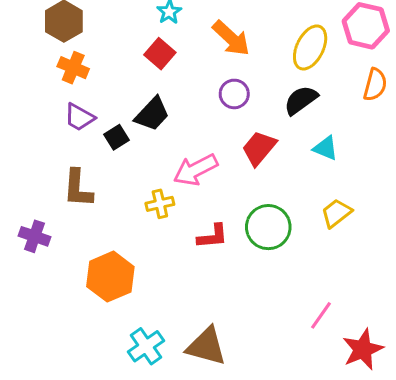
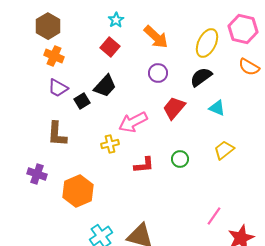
orange semicircle: (375, 85) -> (249, 67), turned 105
green circle: (268, 227) -> (180, 159), size x0.6
purple cross: (34, 236) -> (37, 174), moved

